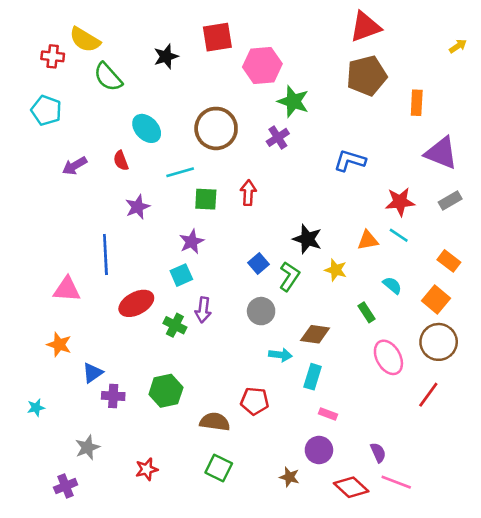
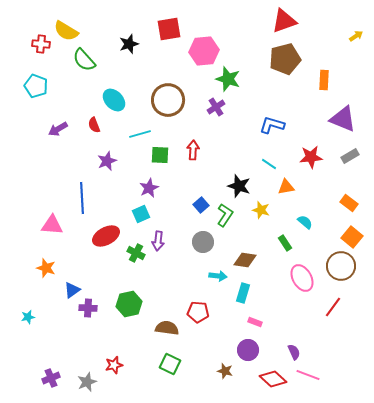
cyan line: (399, 235) -> (269, 164), moved
orange square: (436, 300) -> (352, 237), moved
gray star: (87, 447) -> (87, 382), moved

